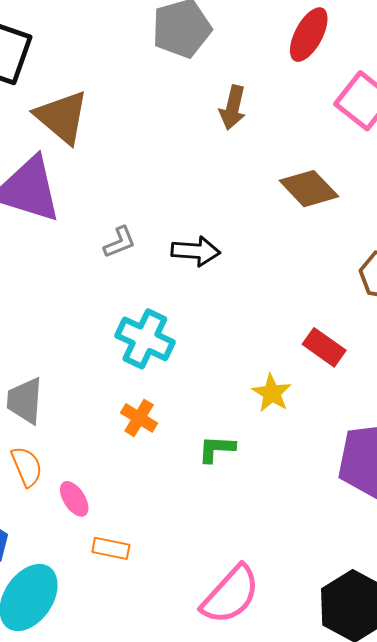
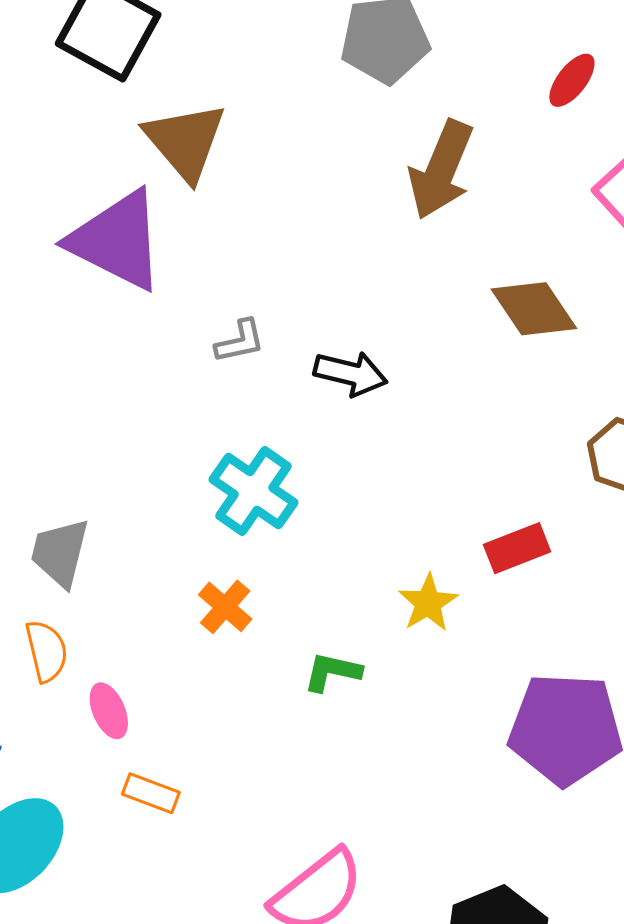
red ellipse: (309, 35) -> (572, 80), size x0.7
brown arrow: (233, 108) -> (441, 170), size x1.5
red rectangle: (324, 347) -> (517, 548), turned -66

